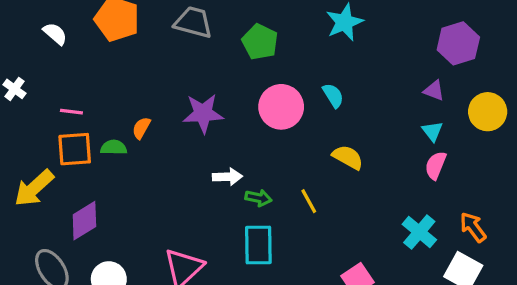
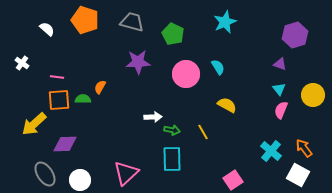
yellow circle: (488, 112) -> (313, 95), moved
purple star: (203, 113) -> (138, 62), moved
purple diamond: (84, 221) -> (65, 144), turned 30

